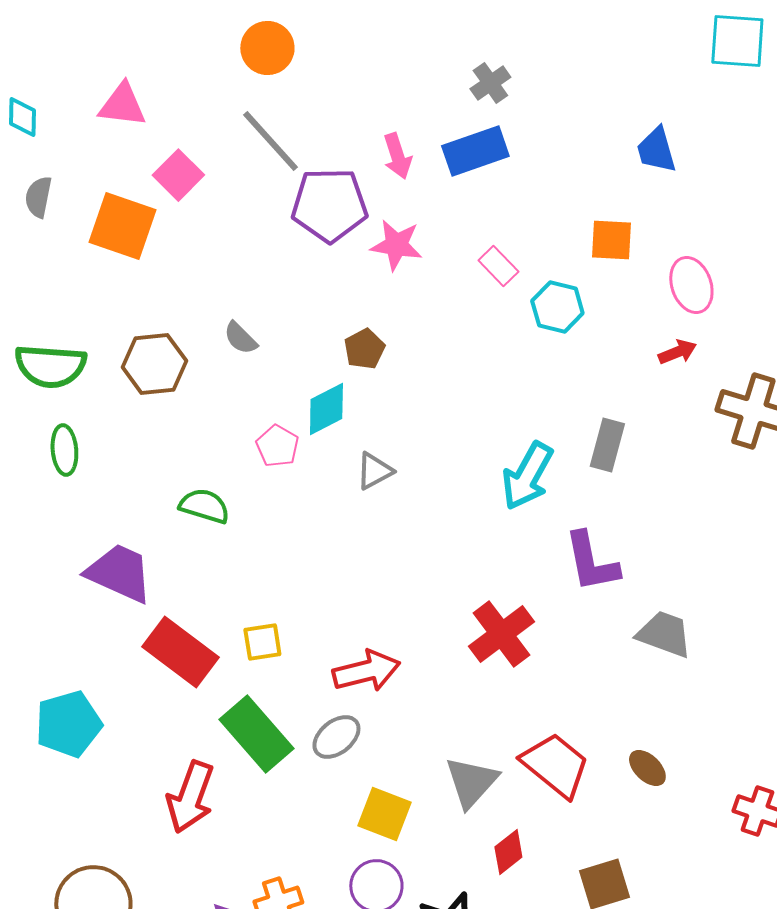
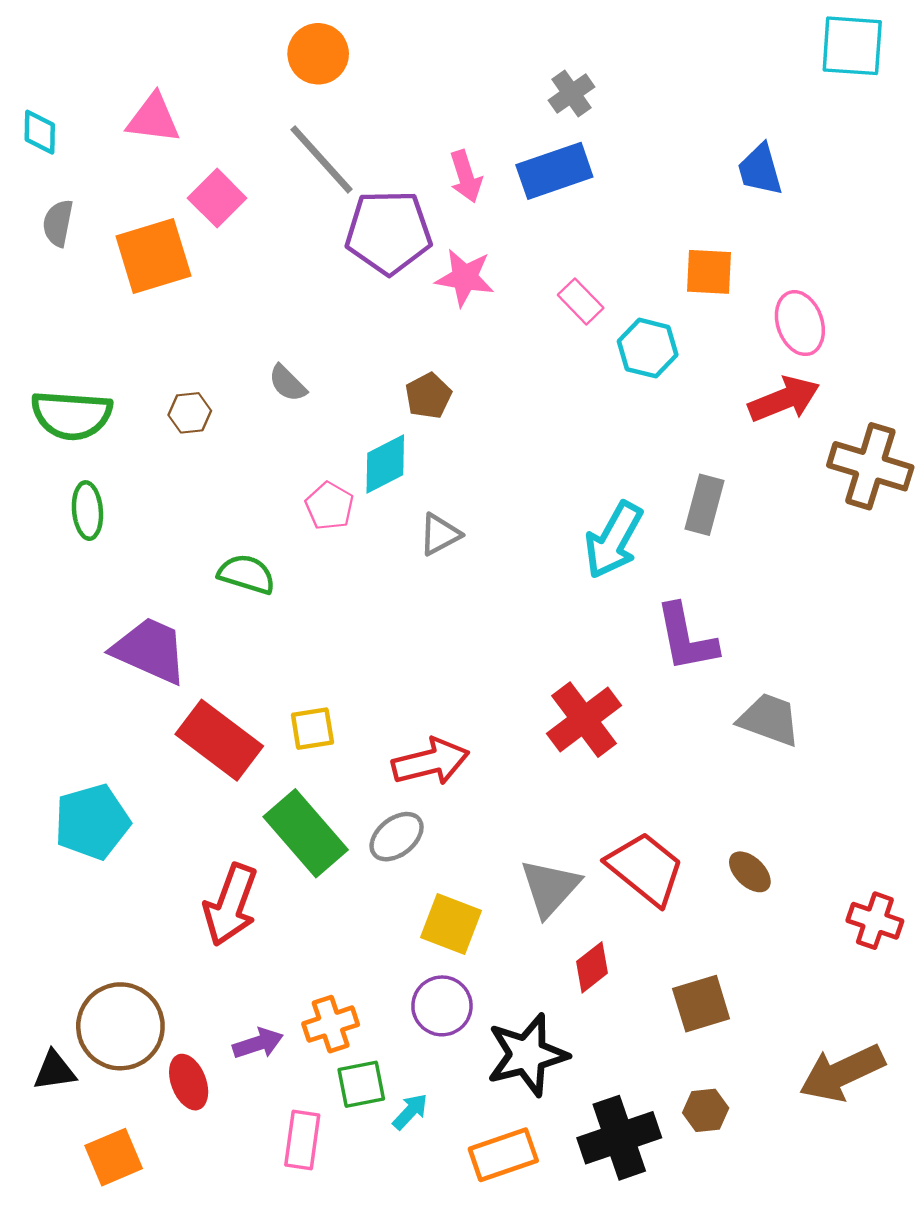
orange square: (122, 226) -> (153, 256), turned -36
red arrow: (677, 352) -> (784, 399), size x1.6
brown hexagon: (154, 364) -> (190, 413), size x0.6

